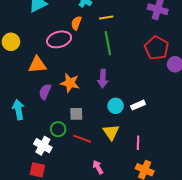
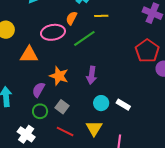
green line: (108, 43) -> (84, 38), moved, turned 60
purple semicircle: (45, 92) -> (38, 90), moved
white rectangle: (138, 105) -> (123, 105), turned 48
gray square: (76, 114) -> (62, 107), turned 32
green circle: (58, 129) -> (40, 111), moved

